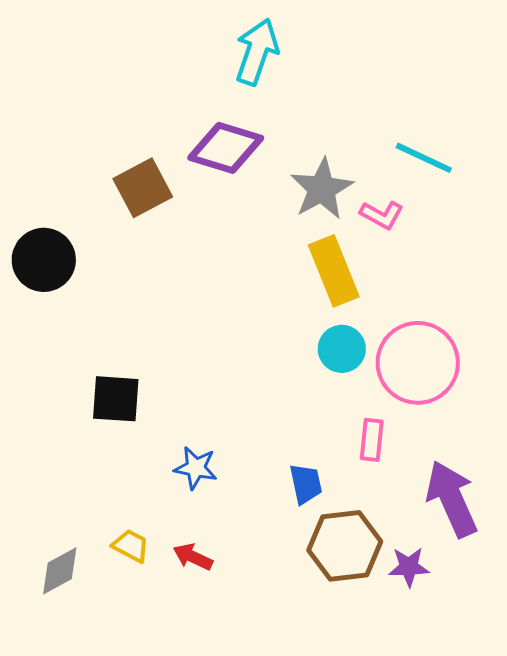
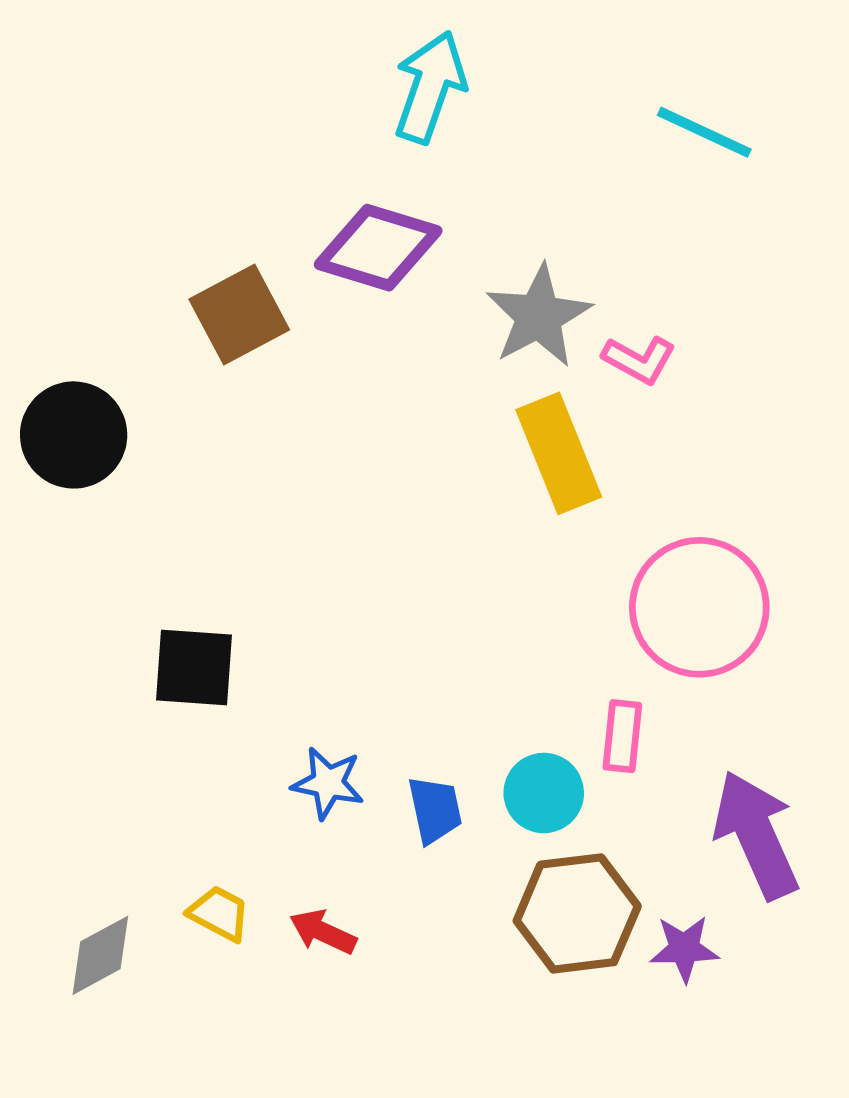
cyan line: (424, 158) -> (704, 132), moved
cyan circle: (342, 349) -> (544, 793), moved
blue trapezoid: (306, 484) -> (435, 810), moved

